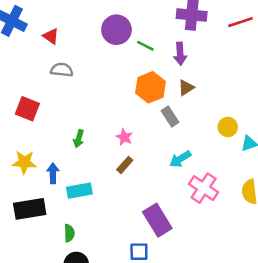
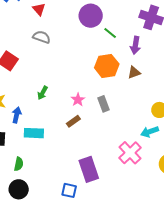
gray rectangle: (170, 117) -> (104, 104), moved
cyan arrow: (180, 159) -> (150, 132), moved

